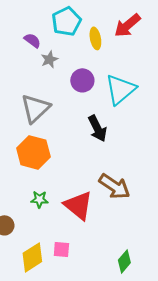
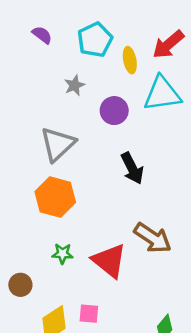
purple semicircle: (32, 40) -> (42, 35), moved
cyan triangle: (120, 89) -> (162, 94), moved, turned 32

